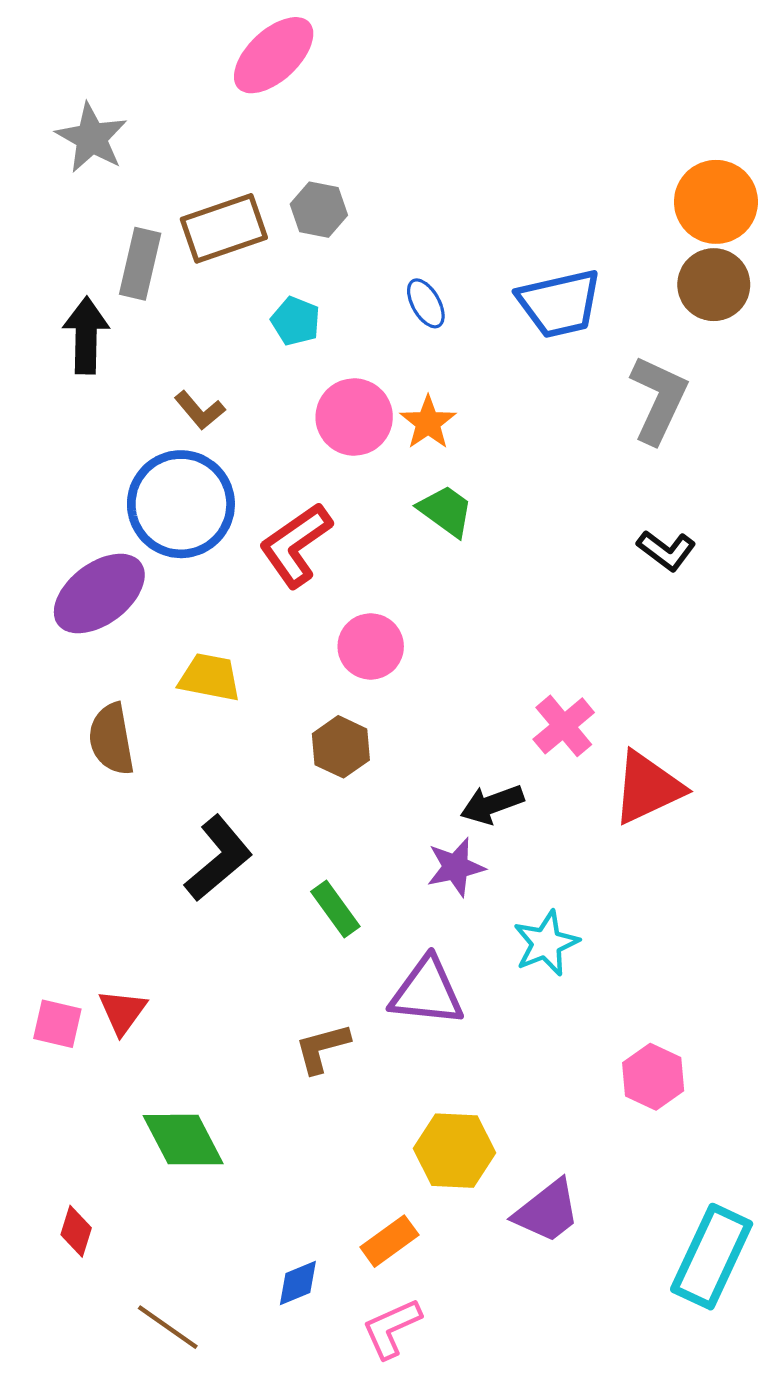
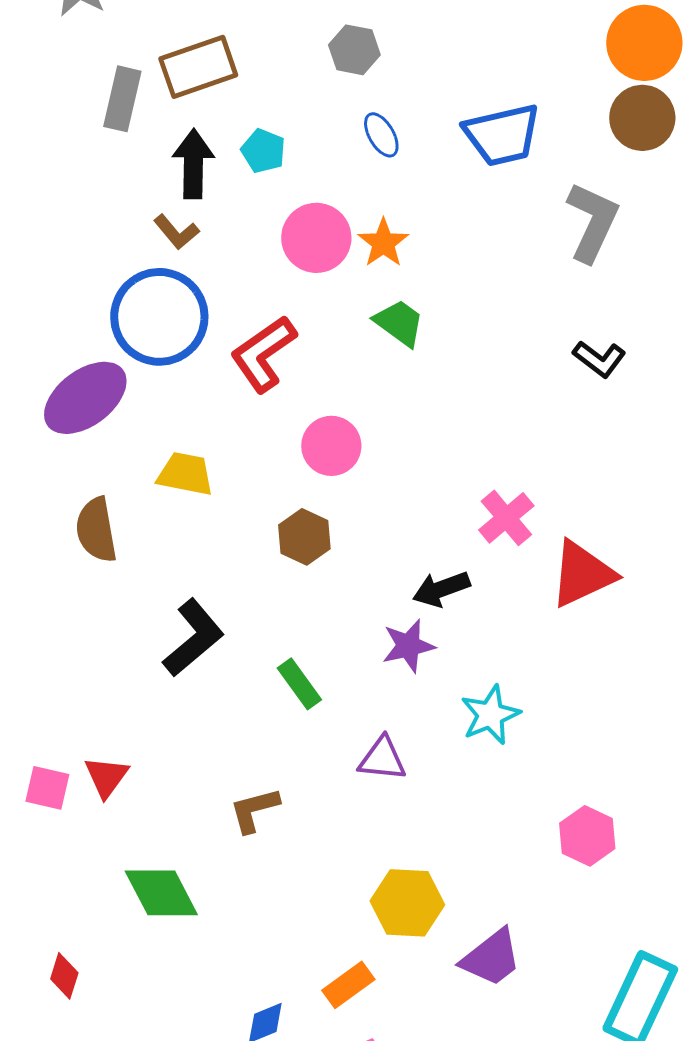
gray hexagon: (319, 210) -> (354, 50), moved
black arrow: (86, 335) -> (193, 164), moved
purple triangle: (427, 992) -> (382, 759), size x0.7
brown L-shape: (322, 1048) -> (254, 810), moved

